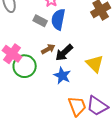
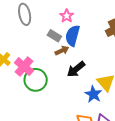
brown arrow: (48, 49) -> (62, 51), moved
blue star: (62, 76) -> (93, 94), moved

